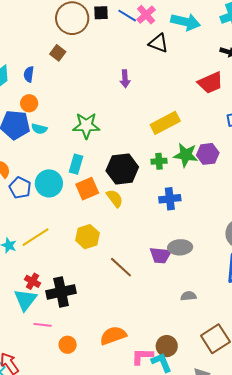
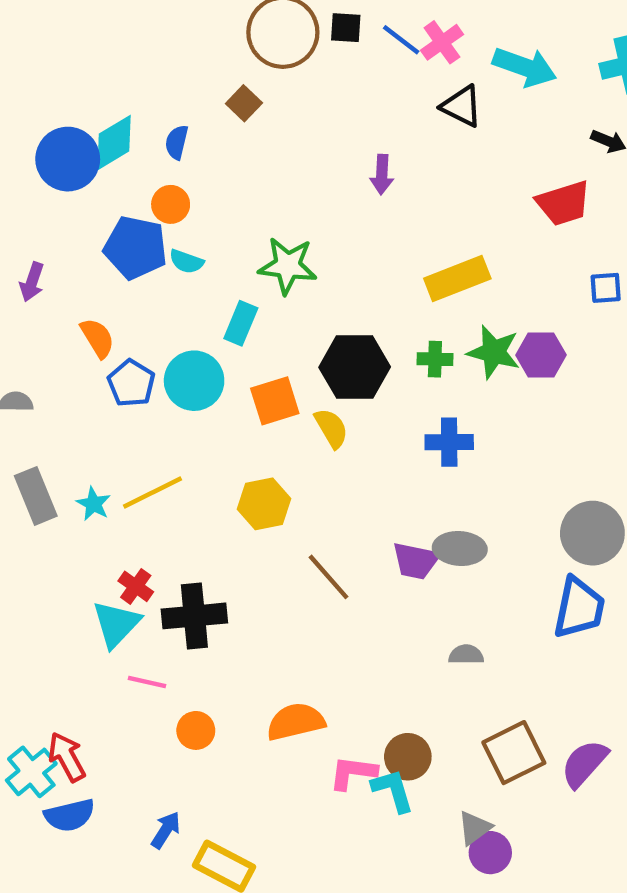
cyan rectangle: (76, 164) -> (241, 323), moved

